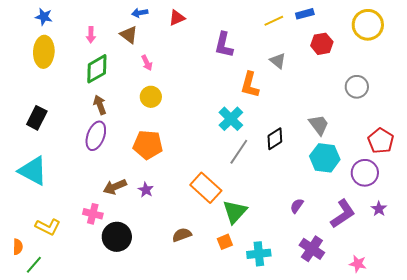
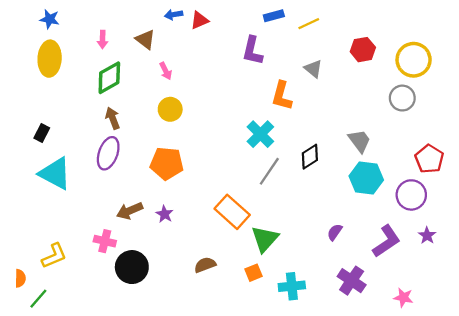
blue arrow: (140, 13) -> (174, 15), moved
blue rectangle: (305, 14) -> (274, 16), moved
yellow circle: (368, 25) -> (414, 60), moved
black rectangle: (37, 118) -> (42, 133), size x0.7
cyan triangle: (33, 171) -> (55, 174), moved
yellow L-shape: (48, 227) -> (54, 256), turned -50

